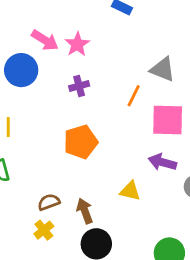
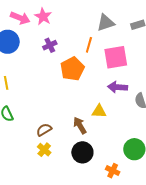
gray triangle: (163, 69) -> (106, 23), turned -30
orange pentagon: (81, 142) -> (72, 69), moved
brown arrow: (85, 211) -> (80, 125), moved

